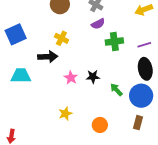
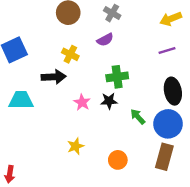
purple semicircle: (98, 24) -> (105, 40), moved
green cross: (114, 42) -> (117, 77), moved
purple line: (144, 45) -> (167, 50), moved
brown rectangle: (138, 123) -> (164, 157), size x1.5

